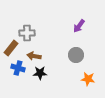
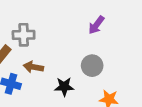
black star: (40, 73) -> (64, 87), moved

